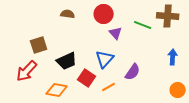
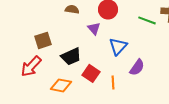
purple triangle: (116, 33) -> (94, 28), moved
blue triangle: (105, 59) -> (118, 46), moved
orange line: (109, 87) -> (113, 82), turned -64

